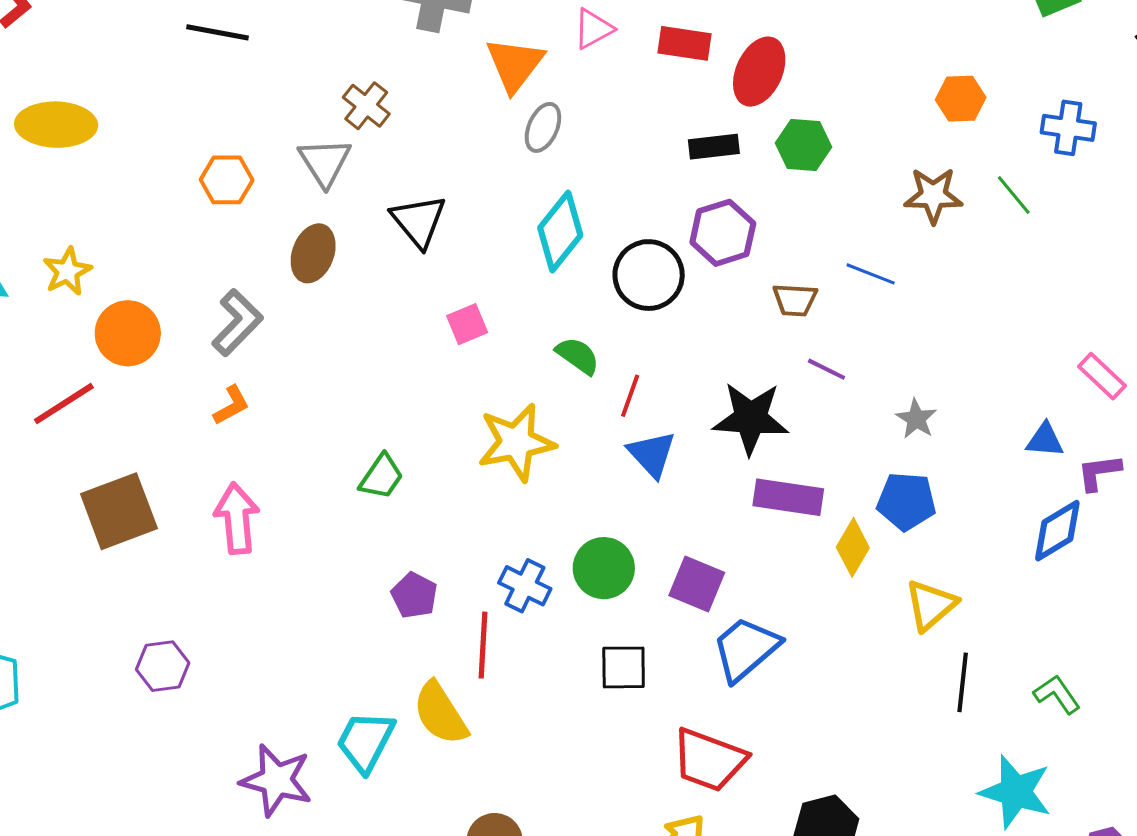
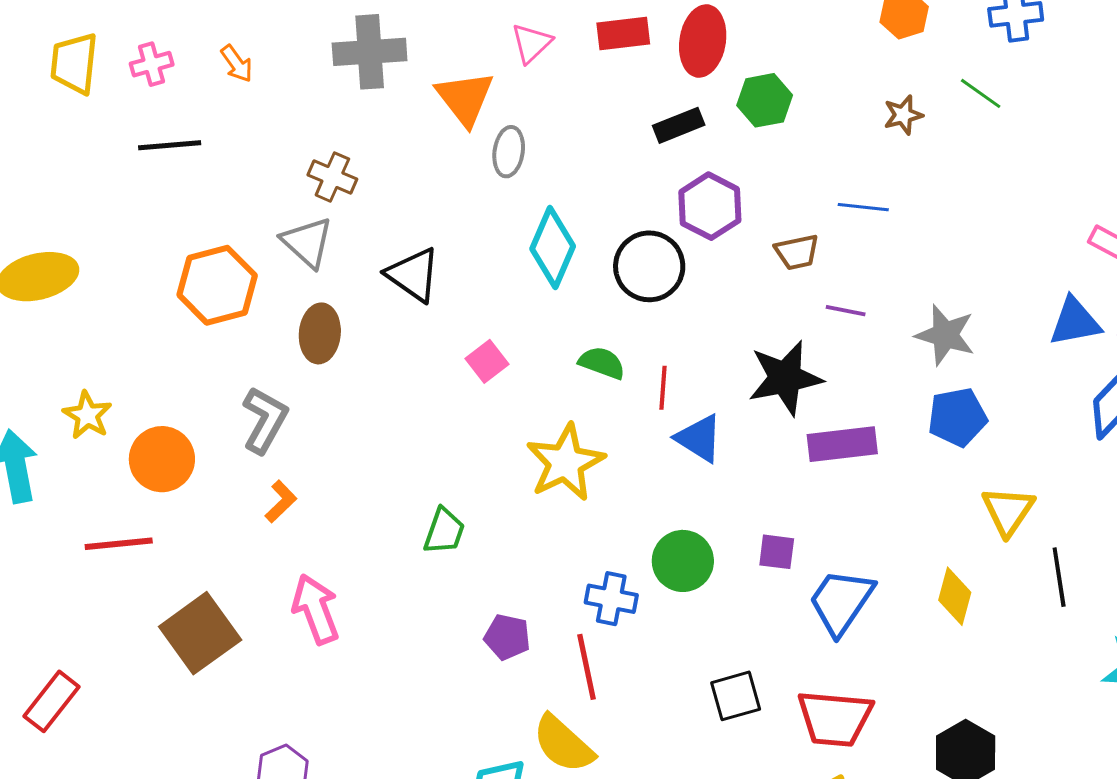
orange hexagon: (227, 180) -> (217, 285), size x1.5
brown star: (933, 195) -> (903, 115), size x0.7
red line: (64, 404) -> (119, 544), turned 42
gray star: (916, 419) -> (945, 335), size x1.5
blue triangle: (1045, 440) -> (1075, 322), size x1.4
yellow diamond: (853, 547) -> (955, 596), moved
purple square: (697, 584) -> (777, 552), size x0.7
black square: (624, 667) -> (736, 696), moved

